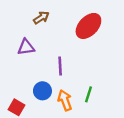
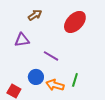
purple line: (60, 66) -> (51, 56), turned -56
orange arrow: (65, 100) -> (55, 85), turned -54

